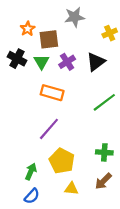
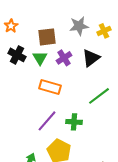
gray star: (75, 17) -> (79, 26), moved
orange star: (28, 29) -> (11, 26), moved
green cross: (104, 152) -> (74, 122), moved

